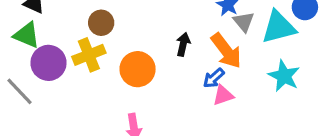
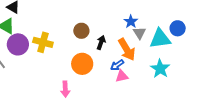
brown circle: (101, 23) -> (81, 31), moved
yellow cross: (89, 55) -> (43, 42), turned 30
orange circle: (138, 69) -> (82, 64), moved

